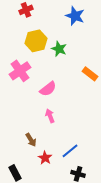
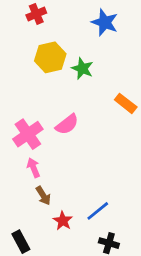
pink cross: (20, 71) -> (28, 134), moved
pink arrow: (50, 116) -> (33, 168), moved

